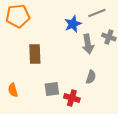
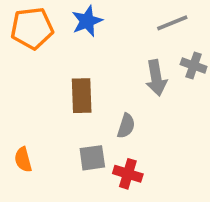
blue star: (73, 24) -> (87, 21), moved
brown rectangle: (35, 54) -> (82, 96), moved
gray semicircle: (91, 77) -> (126, 126), moved

